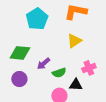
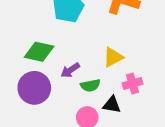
yellow triangle: (74, 41) -> (113, 57), moved
purple circle: (19, 79) -> (34, 88), size x1.5

